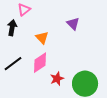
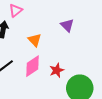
red star: (57, 79) -> (57, 70), moved

